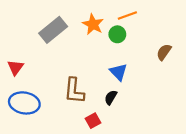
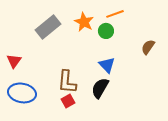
black semicircle: (111, 97) -> (100, 88), size x1.5
red square: (93, 121) -> (68, 101), moved

